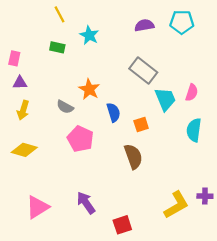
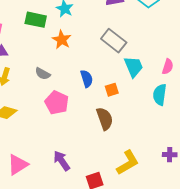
green rectangle: (57, 47) -> (36, 20), size x1.5
orange star: (89, 89) -> (62, 40), moved
pink semicircle: (192, 93) -> (168, 67), moved
yellow L-shape: (176, 205) -> (128, 163), moved

